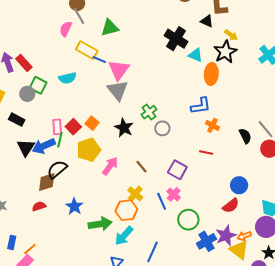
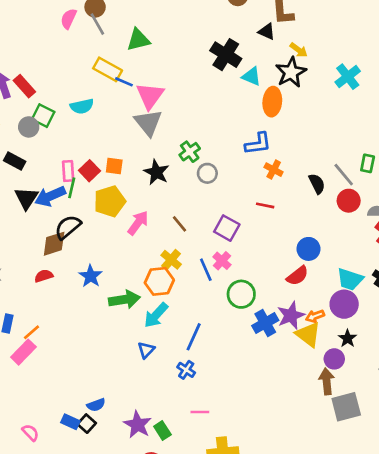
pink semicircle: (66, 29) -> (69, 19), moved
orange square: (92, 123) -> (114, 166), turned -32

